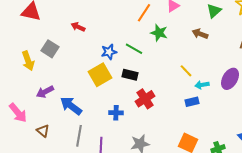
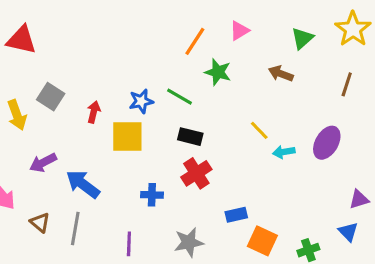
red arrow: (78, 27) -> (94, 112), moved, turned 80
yellow square: (100, 75) -> (127, 137), turned 30
black rectangle: (130, 75) -> (190, 137), moved
blue rectangle: (192, 102) -> (236, 215), moved
gray line: (79, 136) -> (75, 229), moved

